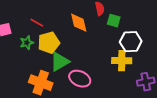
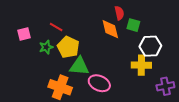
orange diamond: (79, 23) -> (110, 29), moved
yellow pentagon: (49, 43) -> (68, 47), turned -30
green triangle: (60, 62) -> (79, 66), turned 35

